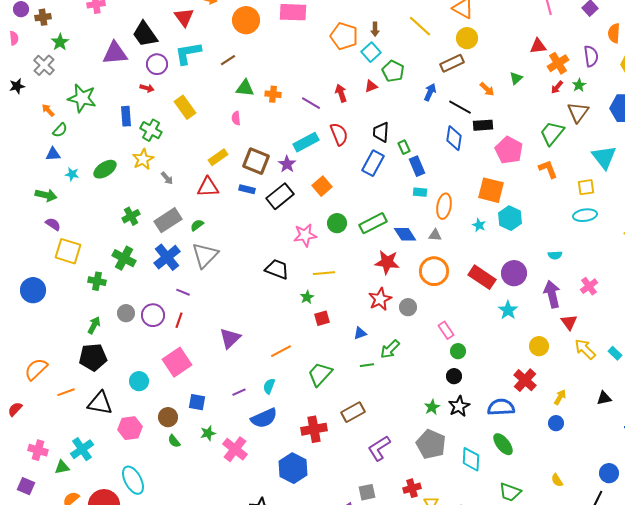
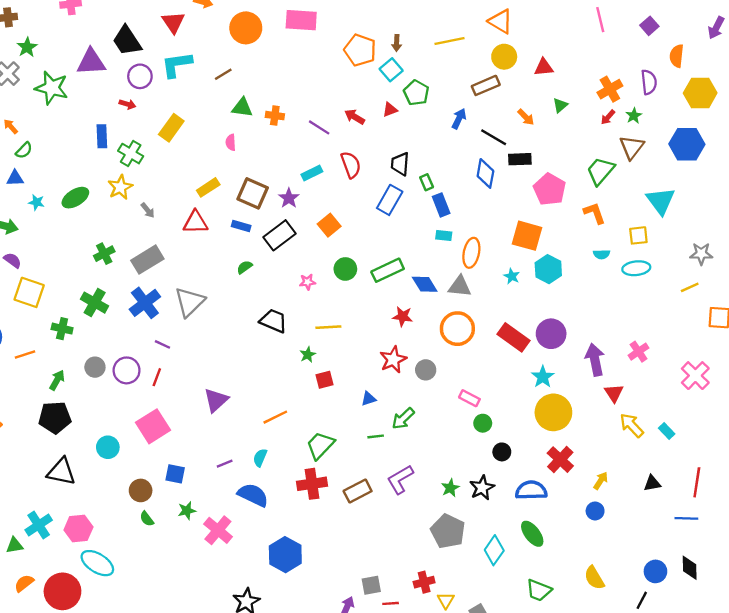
yellow line: (420, 26) -> (450, 41), turned -55
red triangle: (538, 46) -> (544, 67), moved
red arrow: (341, 93) -> (355, 117), turned -42
green star: (82, 98) -> (52, 88), moved
yellow rectangle: (185, 107) -> (171, 128), turned 70
cyan rectangle: (306, 142) -> (312, 173), size x0.7
green semicircle: (197, 225) -> (245, 267), moved
pink star: (305, 235) -> (307, 282), size x0.6
gray triangle: (435, 235) -> (460, 286), size x1.5
cyan semicircle: (555, 255) -> (602, 254), moved
red star: (387, 262) -> (403, 316), size x0.7
pink rectangle: (446, 330) -> (469, 398), turned -30
yellow circle: (539, 346) -> (553, 412), moved, size x1.6
black circle: (454, 376) -> (502, 452), moved
orange line: (66, 392) -> (25, 354), moved
blue semicircle: (264, 418) -> (253, 495), turned -132
pink hexagon: (130, 428) -> (78, 528), moved
red cross: (314, 429) -> (312, 484), moved
purple L-shape: (379, 448) -> (400, 479), moved
cyan diamond: (471, 459) -> (494, 550), turned 30
cyan ellipse: (133, 480) -> (97, 563), turned -32
yellow semicircle: (557, 480) -> (594, 578), size x1.5

